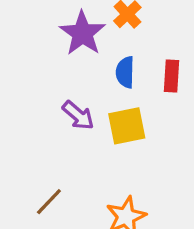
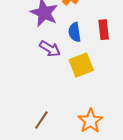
purple arrow: (78, 115) -> (50, 49), moved

